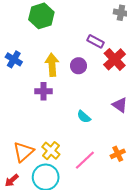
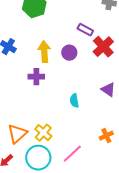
cyan semicircle: (84, 117) -> (74, 101), turned 40
pink line: (85, 160) -> (72, 154), moved

